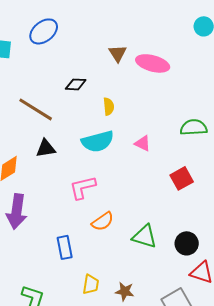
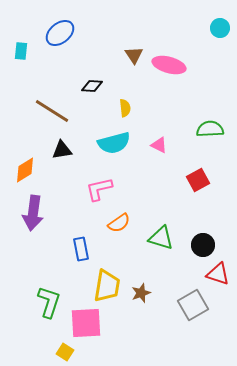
yellow trapezoid: (91, 284) -> (107, 286), size x1.6
brown star: (125, 291) -> (141, 293), turned -30

